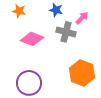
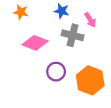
pink arrow: (82, 18) -> (90, 20), turned 104
purple circle: (29, 83) -> (56, 72), moved, size x0.7

